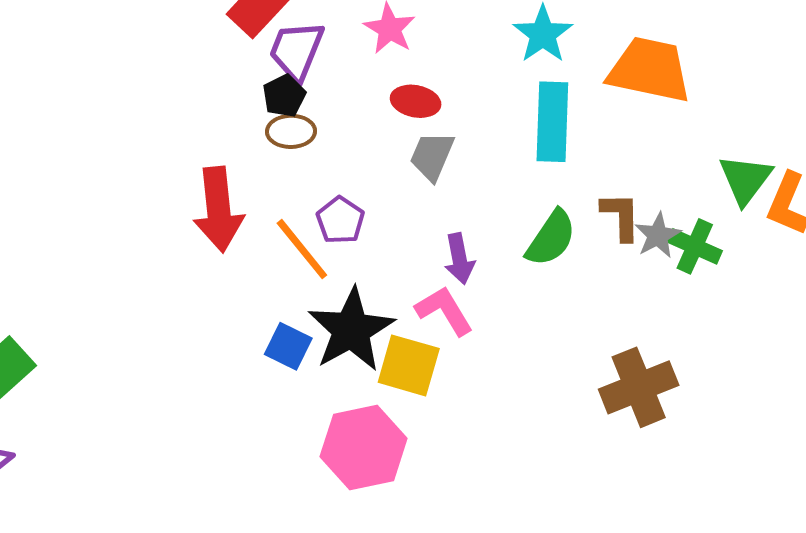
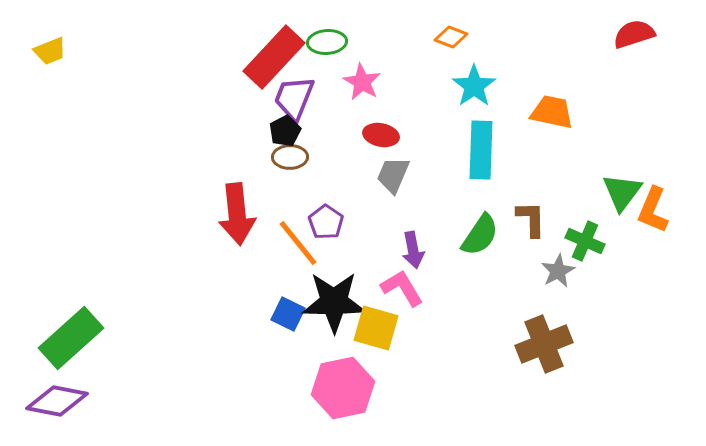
orange trapezoid: (650, 70) -> (552, 112), size x0.7
gray star: (658, 235) -> (558, 271), moved
black star: (351, 330) -> (334, 302), turned 30

